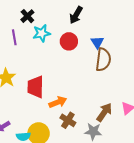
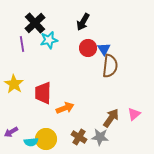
black cross: (27, 16) -> (35, 23), size x1.5
red circle: (69, 41) -> (88, 48), moved
brown cross: (68, 120) -> (79, 137), moved

